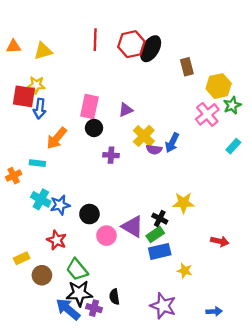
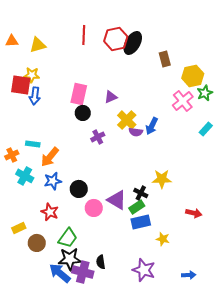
orange arrow: (57, 138) -> (50, 157), moved
purple cross: (111, 155) -> (98, 137), turned -32
cyan cross: (41, 199) -> (25, 176), moved
green trapezoid: (77, 270) -> (68, 238), turned -105
purple cross: (94, 308) -> (83, 272), size x1.5

